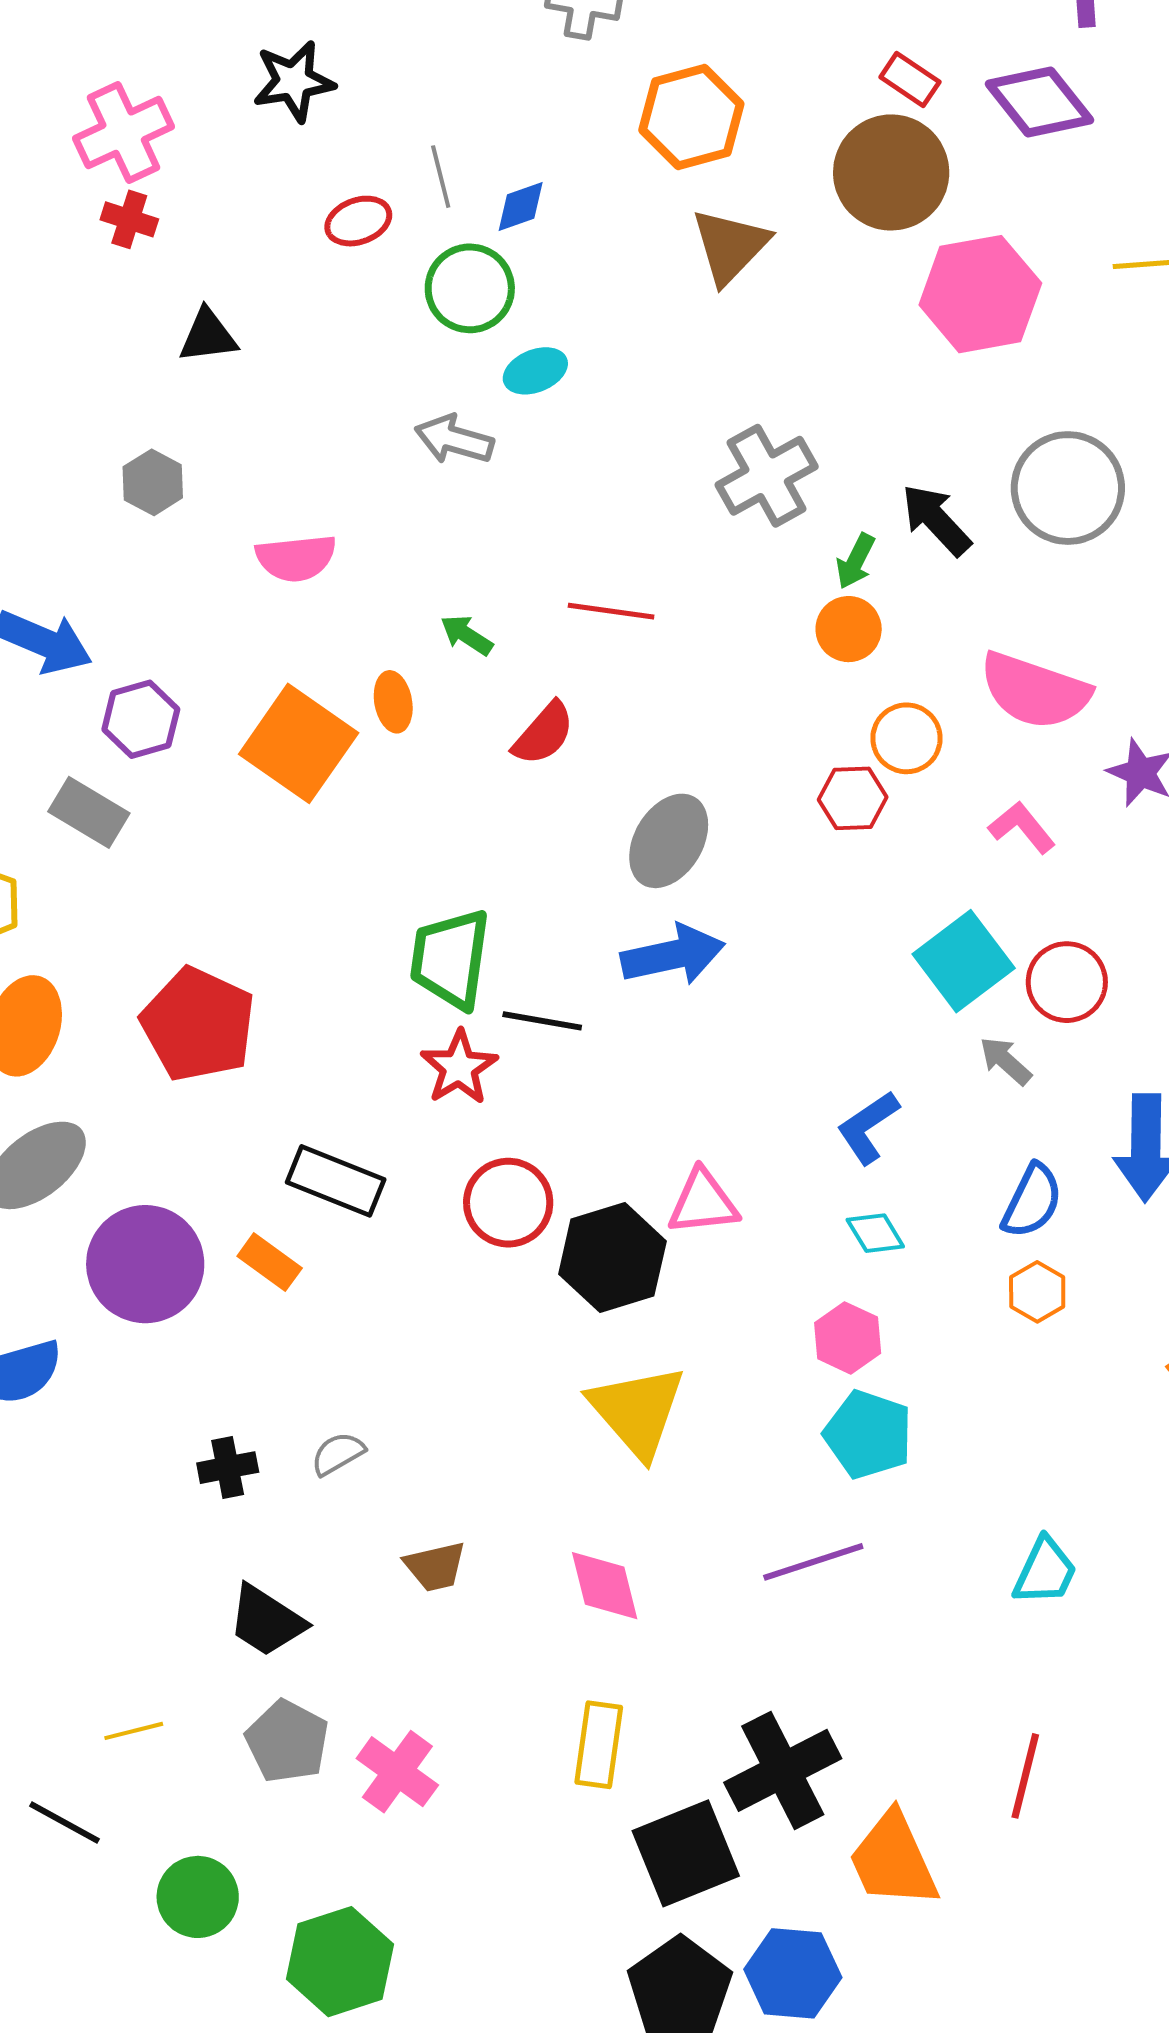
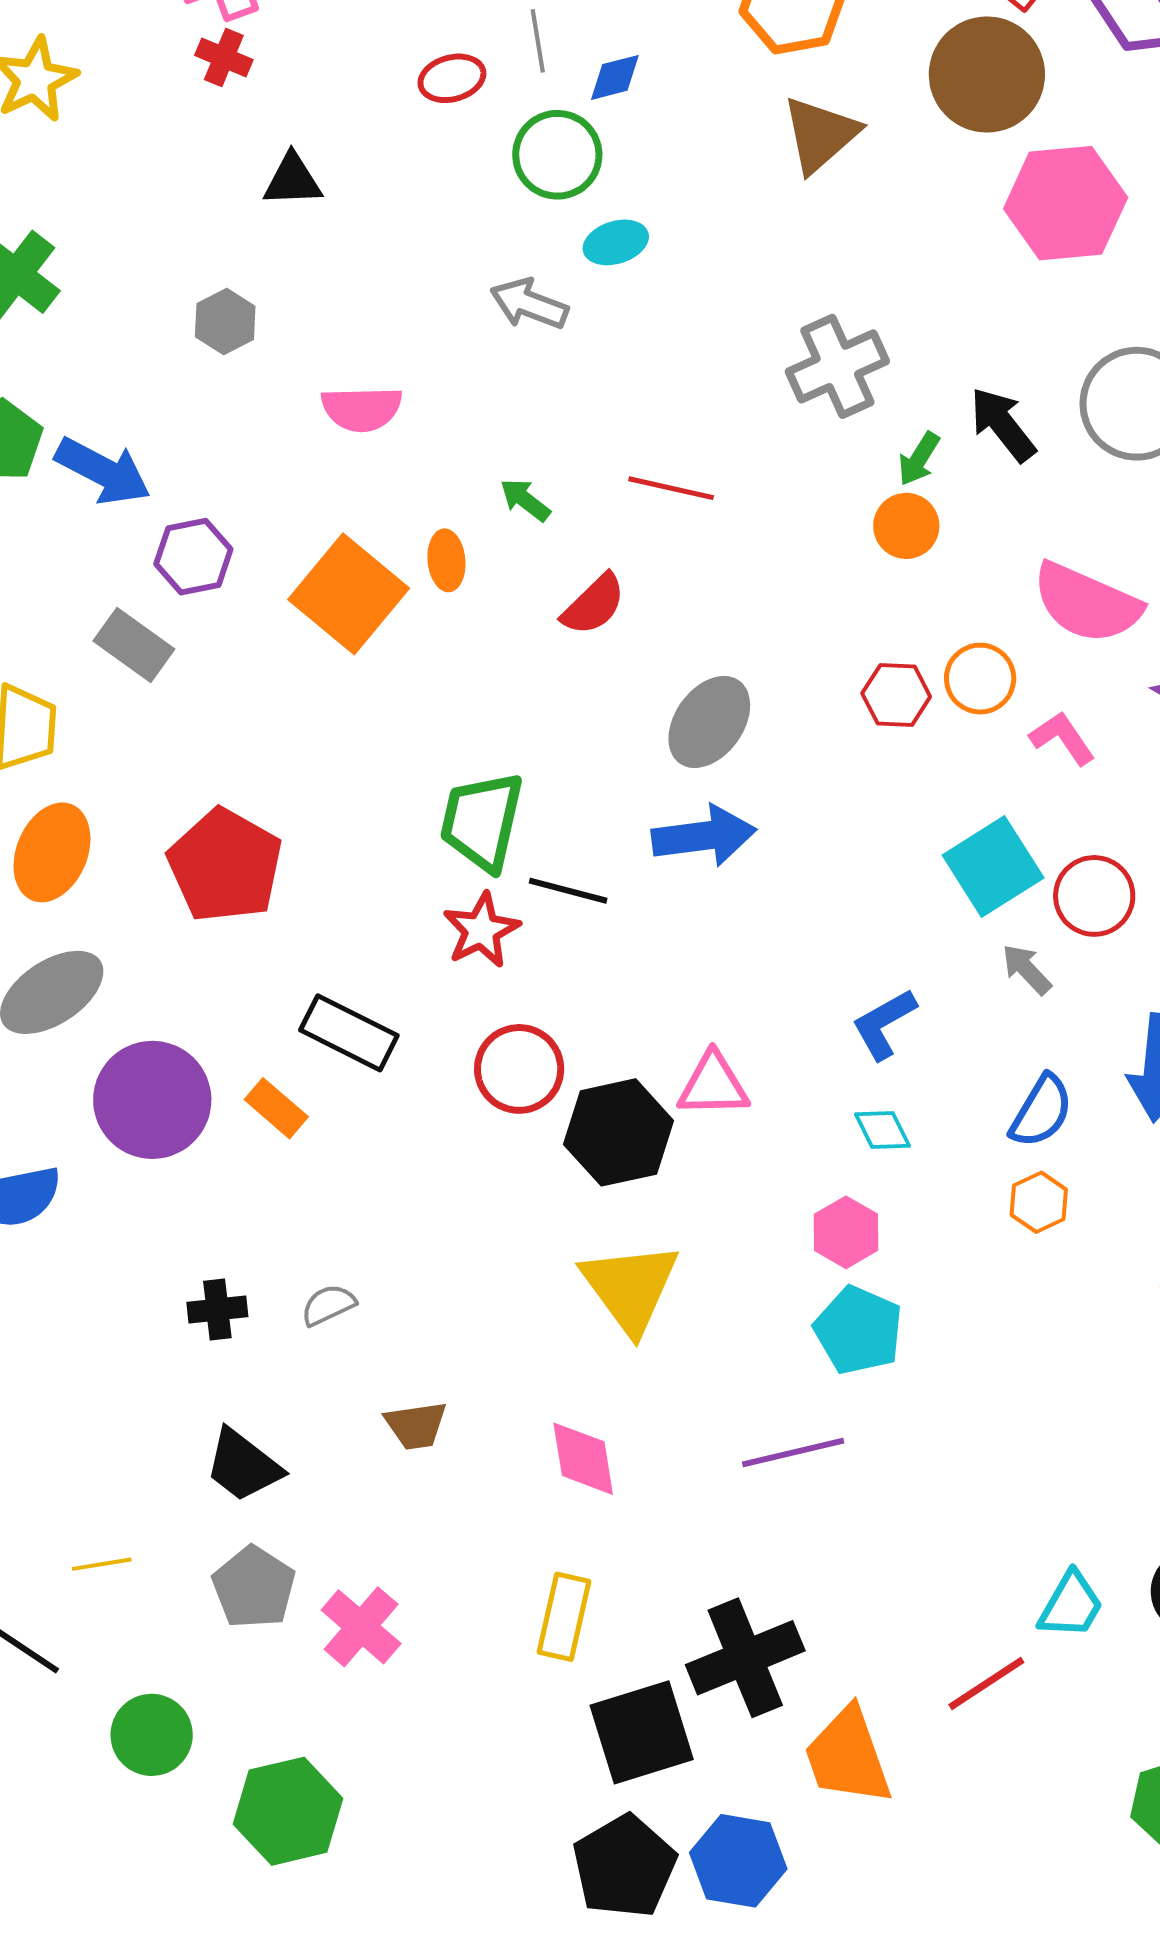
orange circle: (906, 738) -> (980, 679), moved
cyan trapezoid: (1045, 1571) -> (1071, 1605), moved
red line: (1025, 1776) -> (986, 1684), turned 38

